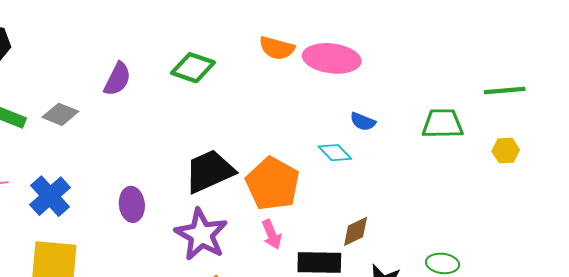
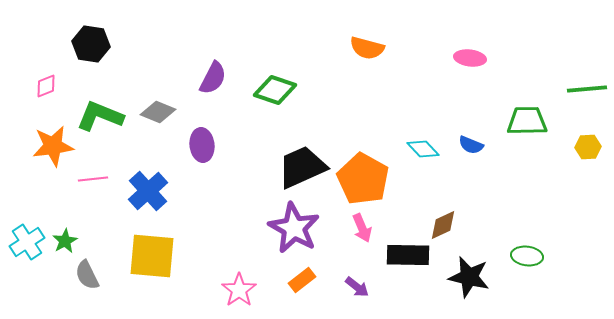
pink ellipse: (332, 58) -> (470, 58), moved, size x0.6
green diamond: (193, 68) -> (275, 90), moved
blue semicircle: (363, 122) -> (471, 145), moved
purple ellipse: (132, 204) -> (202, 145), moved

